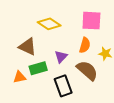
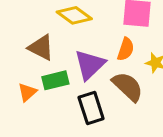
purple triangle: (61, 57) -> (90, 65), size x1.6
orange triangle: (20, 77) -> (27, 92), turned -32

